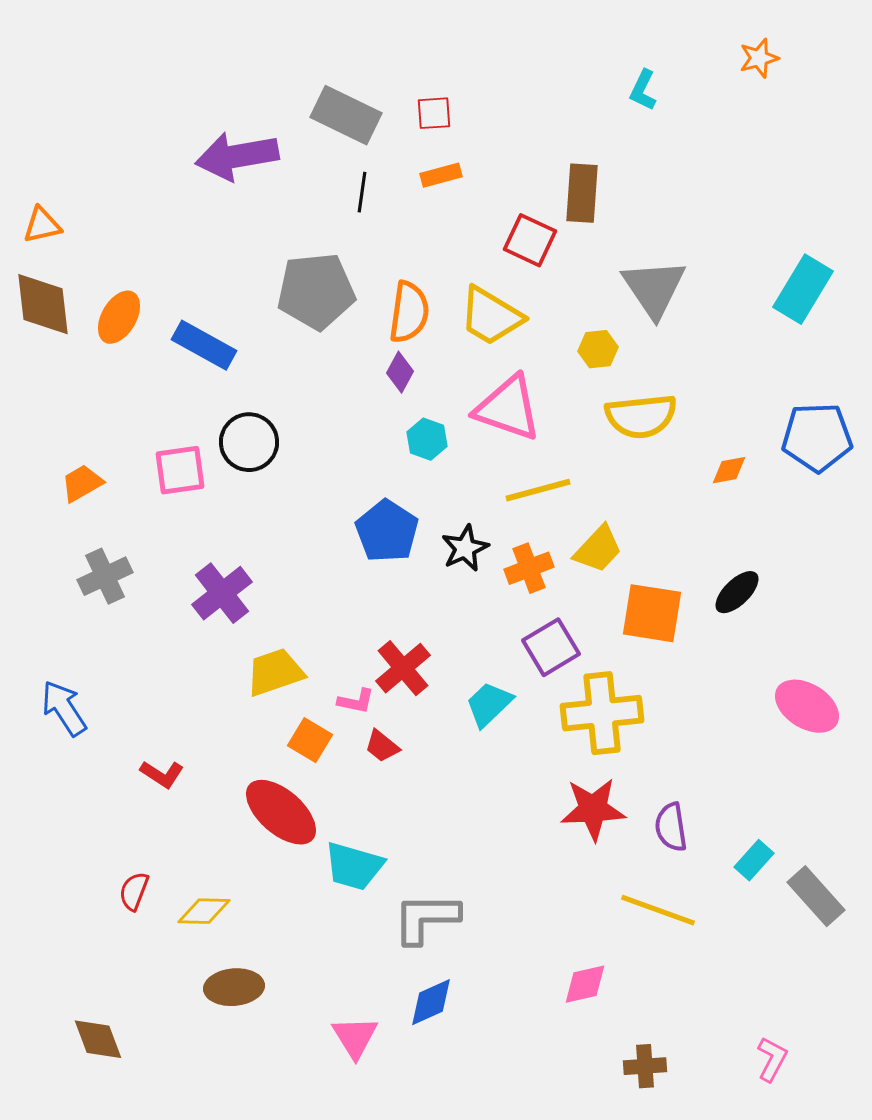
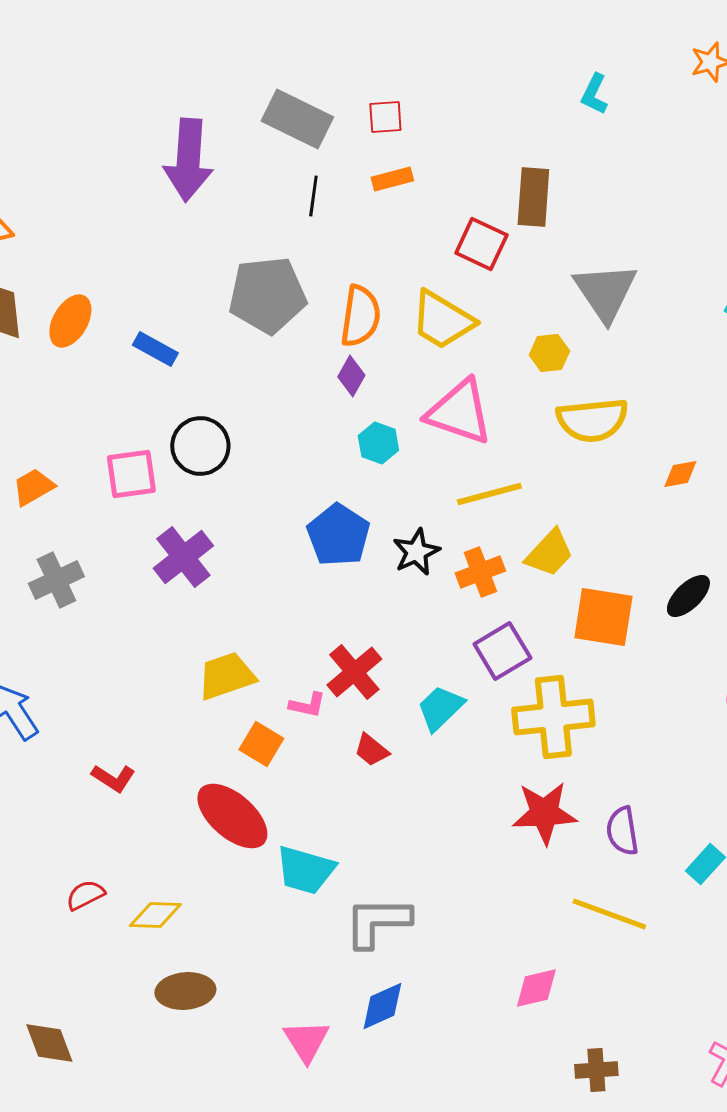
purple arrow: (237, 156) -> (188, 160), turned -76
blue rectangle: (204, 345) -> (155, 349), size x0.7
purple cross: (222, 593) -> (183, 557), moved
red trapezoid: (382, 746) -> (371, 750), moved
red semicircle: (134, 891) -> (85, 895), turned 42

